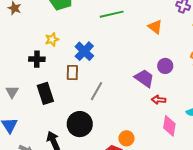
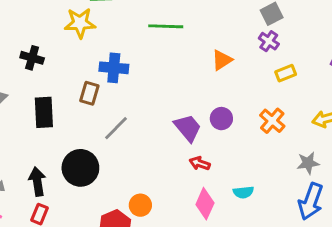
orange triangle: (155, 27) -> (222, 60), turned 35
yellow star: (52, 39) -> (80, 23), moved, size x1.5
blue cross: (84, 51) -> (114, 68), turned 36
black cross: (37, 59) -> (32, 58), moved

